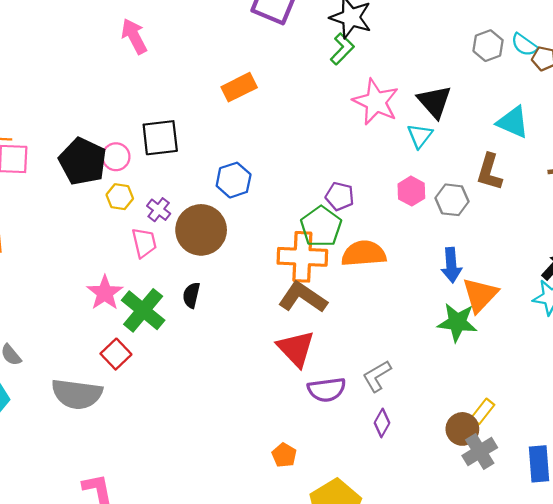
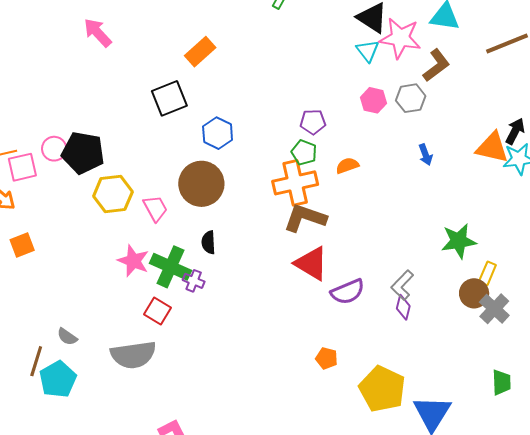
pink star: (376, 102) -> (400, 38), moved
black square: (160, 138) -> (169, 98), moved
pink circle: (116, 157) -> (54, 149), moved
brown L-shape: (489, 172) -> (436, 65), turned -128
yellow hexagon: (120, 197) -> (113, 194), moved, size x1.6
purple cross: (159, 210) -> (194, 281), moved
green pentagon: (321, 227) -> (304, 152), size x0.7
orange semicircle: (364, 254) -> (347, 166), size x0.6
blue arrow: (451, 265) -> (426, 155), size x0.7
orange triangle: (480, 295) -> (492, 147), moved, turned -45
green star: (457, 322) -> (459, 241), moved
gray L-shape: (377, 376) -> (402, 285), moved

